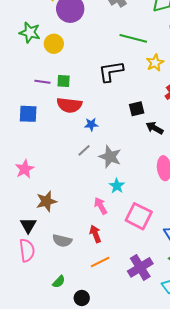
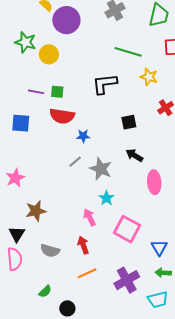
yellow star: (155, 63) -> (149, 77), turned -30
black arrow: (154, 128) -> (134, 155), moved

